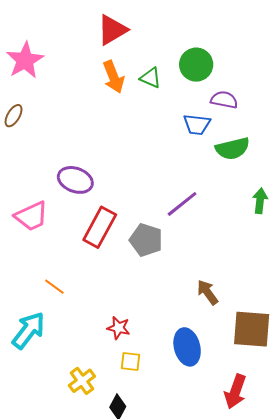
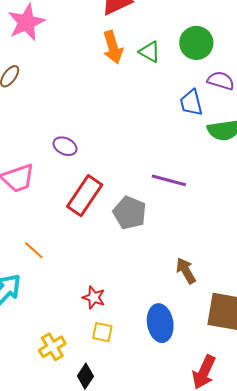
blue trapezoid: (197, 125) -> (191, 103), turned 64
purple ellipse: (75, 180) -> (65, 146), size x0.7
purple line: (182, 204) -> (169, 180), turned 48

